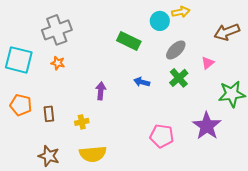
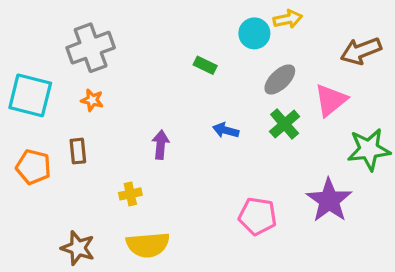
green rectangle: (129, 41) -> (205, 65), size x0.6
pink triangle: (208, 63) -> (331, 100), size x1.6
brown rectangle: (49, 114) -> (78, 151), moved

